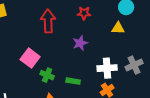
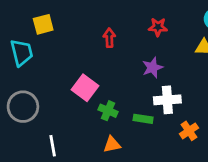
red arrow: (48, 21) -> (109, 38), size x0.6
white cross: (107, 68) -> (167, 100), moved

